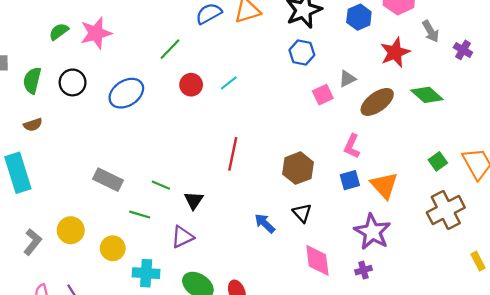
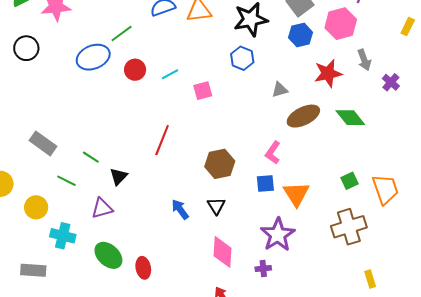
blue ellipse: (126, 93) -> (93, 57), moved
pink square: (323, 95) -> (203, 91), moved

